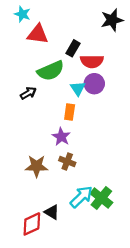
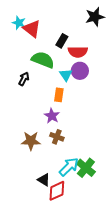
cyan star: (22, 14) -> (19, 23), moved
red triangle: (38, 34) -> (32, 29), turned 30
green semicircle: (51, 71) -> (43, 60), turned -135
black arrow: (28, 93) -> (24, 79), turned -32
red diamond: (32, 224) -> (57, 191), moved

